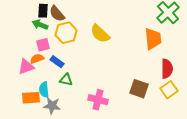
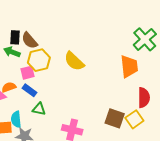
pink square: (43, 45) -> (27, 73), moved
yellow square: (169, 90) -> (134, 119), moved

